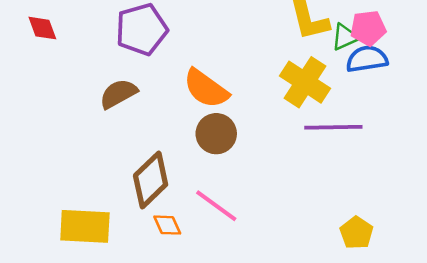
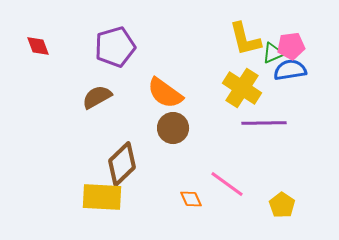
pink line: (216, 206) -> (227, 184), moved
orange diamond: (167, 225) -> (191, 199), moved
yellow rectangle: (85, 226) -> (102, 197), moved

